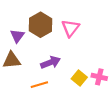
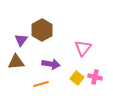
pink triangle: (70, 28) -> (83, 48), moved
purple arrow: (50, 62) -> (51, 64), turned 30

